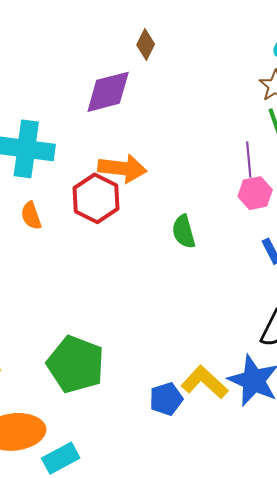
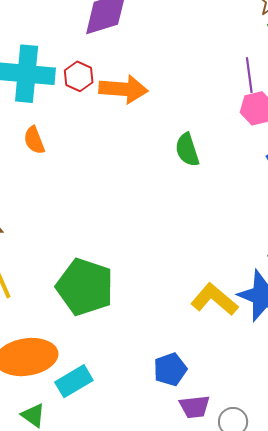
red hexagon: (96, 198) -> (79, 76), moved, size x0.6
blue pentagon: (166, 399) -> (170, 369), moved

